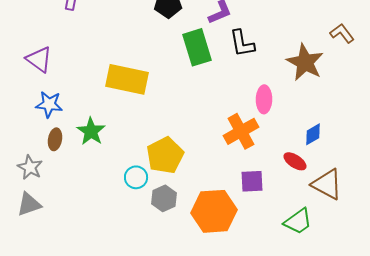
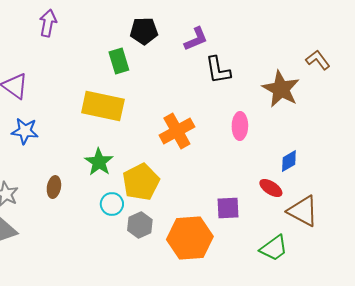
green rectangle: (197, 47) -> (119, 61), moved, size x0.7
green star: (91, 131) -> (99, 162), moved
orange cross: (241, 131) -> (177, 131), moved
brown ellipse: (55, 139) -> (54, 187), moved

